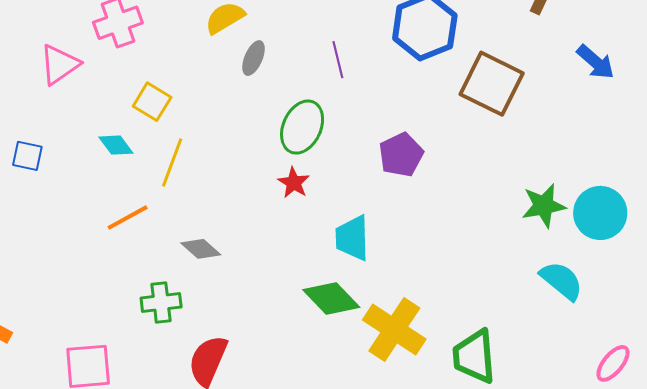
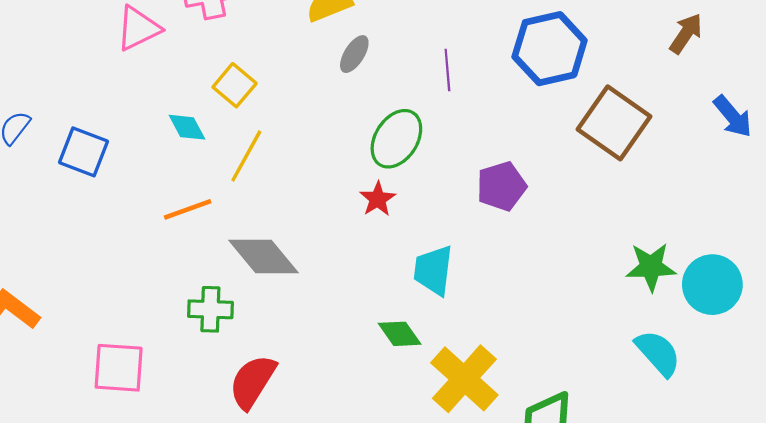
blue square: (27, 156) -> (84, 152), moved, size x1.4
gray diamond: (201, 249) -> (263, 257), size x1.6
green diamond: (331, 299) -> (400, 334), size x0.7

